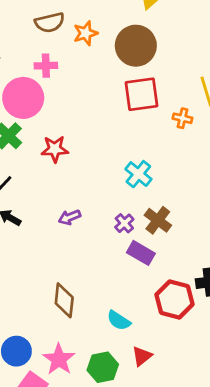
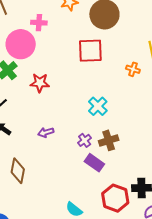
red square: (141, 94) -> (90, 51), moved
brown cross: (158, 220) -> (109, 140), turned 30
brown diamond: (64, 300) -> (18, 171), moved

